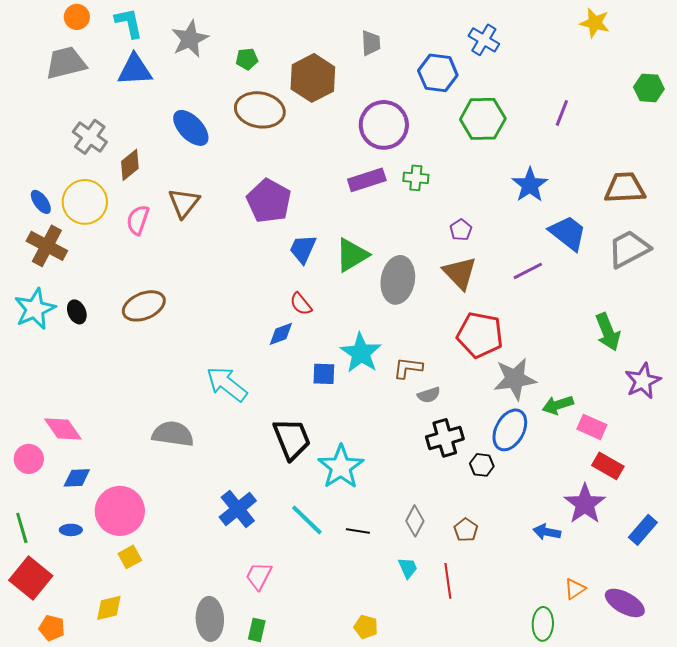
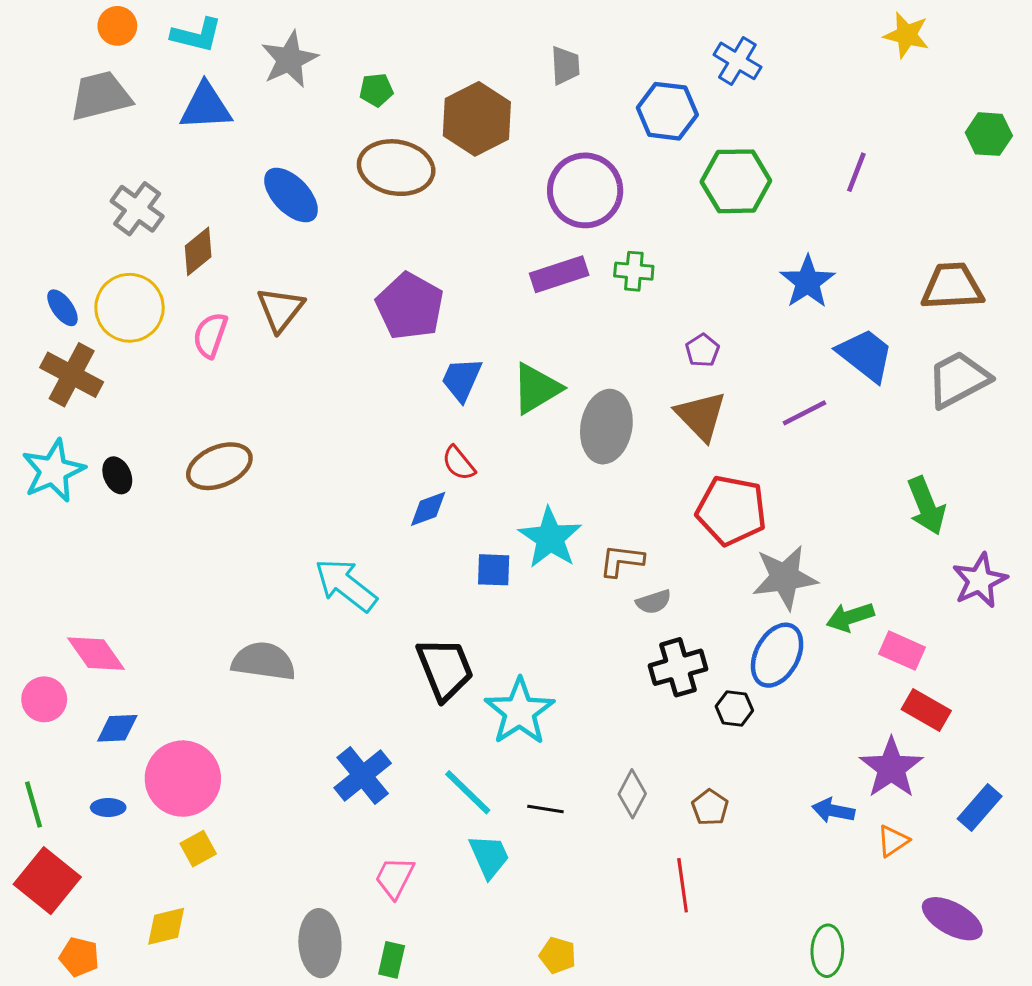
cyan L-shape: (129, 23) -> (197, 35), turned 116
cyan trapezoid: (408, 568) -> (489, 856), moved, size x1.4
orange triangle: (575, 589) -> (893, 841), moved

